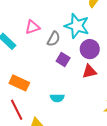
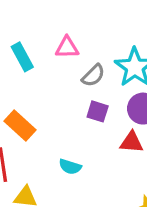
purple square: (63, 60) -> (98, 111), turned -32

